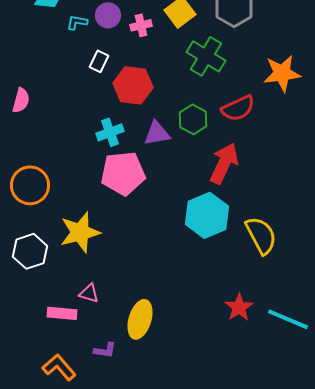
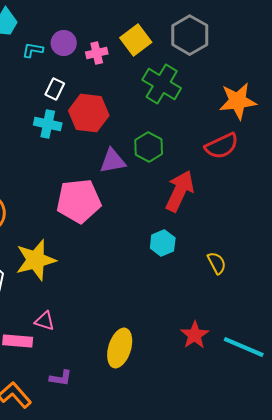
red semicircle: (238, 108) -> (222, 146), moved
cyan cross: (110, 132) -> (48, 124), moved, turned 32
cyan hexagon: (207, 215) -> (163, 243), size x0.6
yellow semicircle: (261, 235) -> (217, 263), size x0.6
yellow ellipse: (140, 319) -> (120, 348), moved

